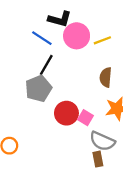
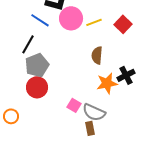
black line: (46, 65) -> (28, 44), moved
red circle: (66, 113) -> (37, 87), moved
pink square: (85, 118) -> (74, 105), moved

